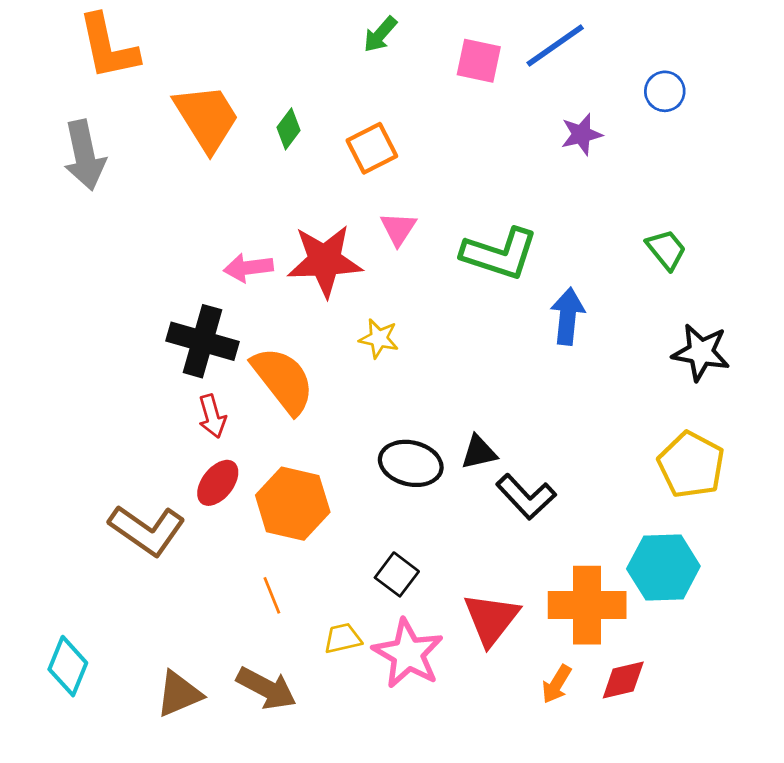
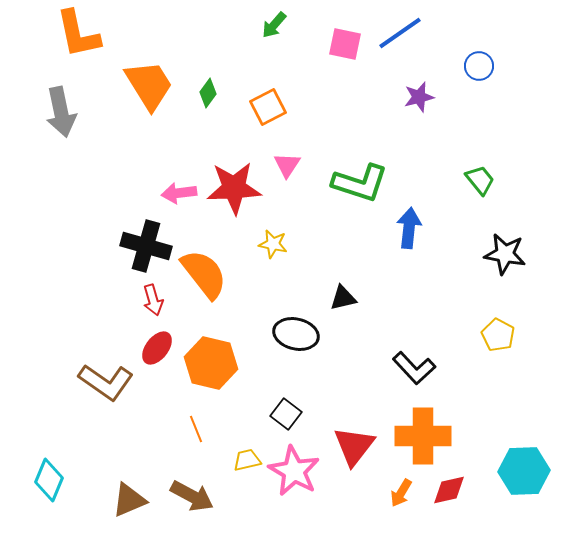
black triangle: (479, 452) -> (343, 298), moved
yellow pentagon: (691, 465) -> (498, 335), size x0.7
black L-shape: (526, 497) -> (414, 368), moved
cyan hexagon: (663, 568) -> (524, 471), moved

